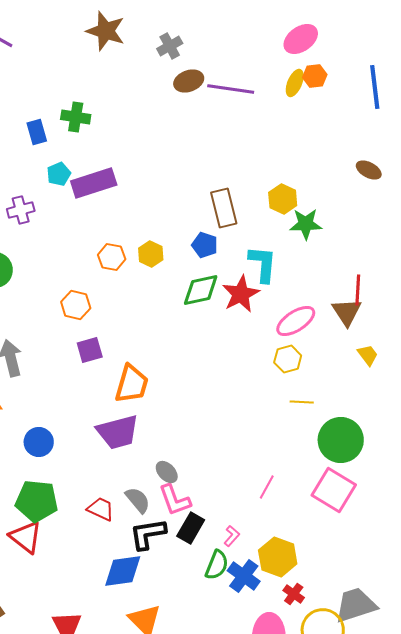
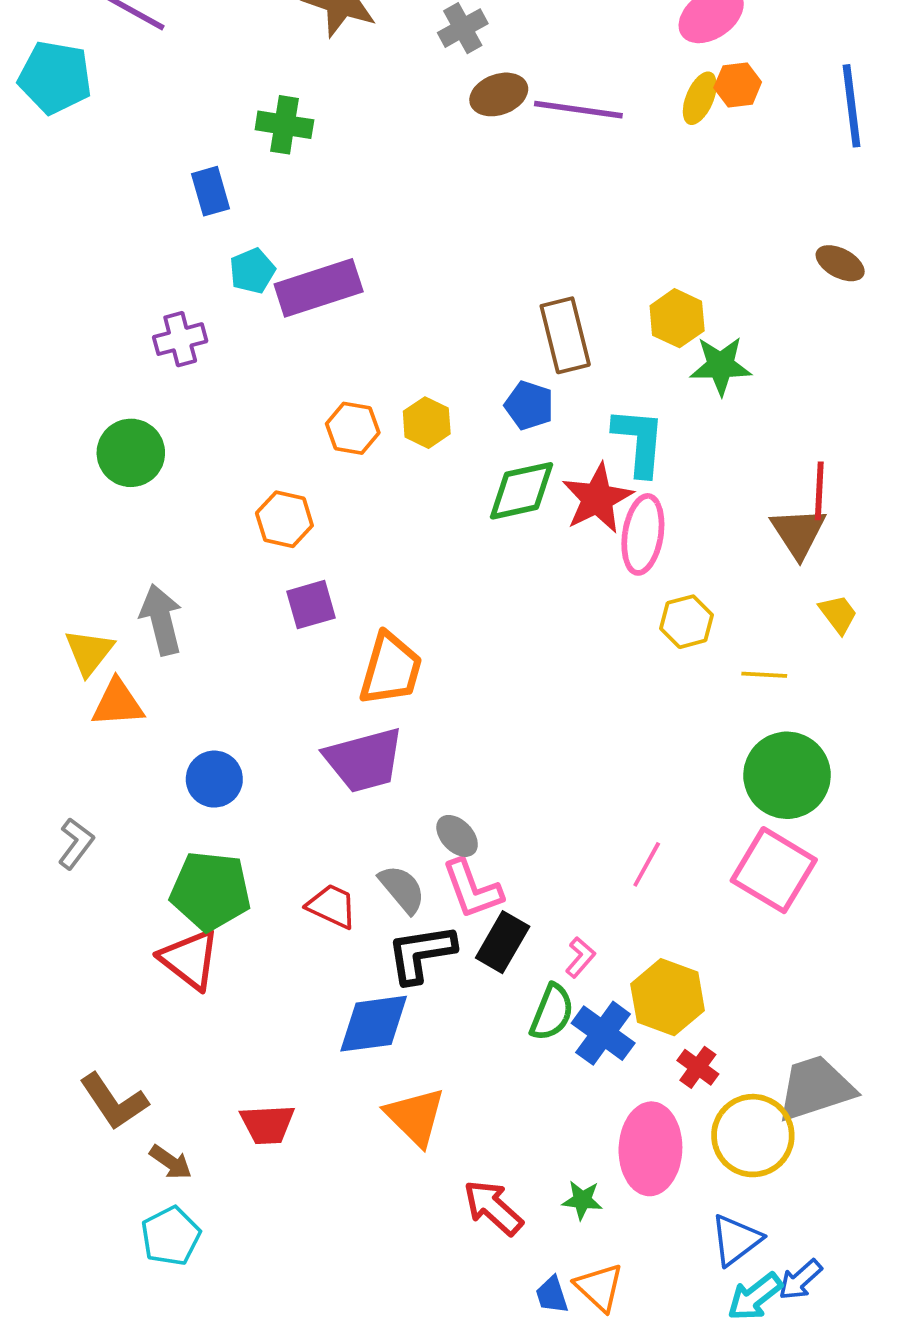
green cross: (76, 117) -> (284, 125), moved
pink ellipse: (296, 321) -> (643, 534), moved, turned -48
yellow line: (302, 402) -> (764, 675), moved

